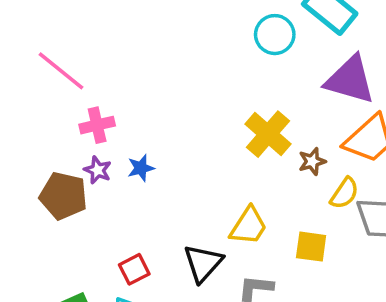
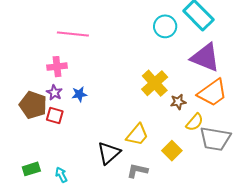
pink line: (61, 71) -> (73, 34), moved, turned -40
yellow square: (311, 247) -> (172, 151), turned 30
red square: (134, 269) -> (55, 116), moved, turned 36

